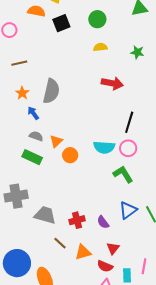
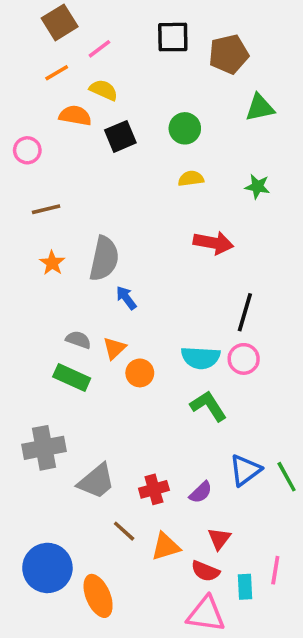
blue arrow: (33, 113) -> (126, 298), moved
green L-shape: (123, 174) -> (208, 406), moved
gray trapezoid: (45, 215) -> (96, 481), turned 125
purple semicircle: (103, 222) -> (201, 492), turned -96

